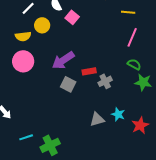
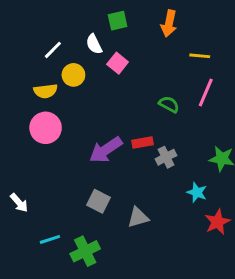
purple arrow: (63, 60) -> (106, 150), moved
green semicircle: (134, 64) -> (169, 104), moved
gray square: (68, 84) -> (98, 201), moved
cyan star: (118, 114) -> (197, 192), moved
gray triangle: (97, 119) -> (138, 217), moved

